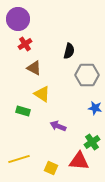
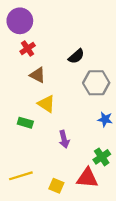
black semicircle: (69, 51) -> (76, 56), turned 35
purple arrow: (58, 126) -> (64, 139), turned -126

